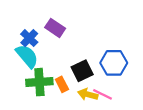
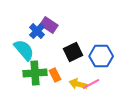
blue cross: (29, 38) -> (37, 31), moved
black square: (82, 71) -> (73, 52), moved
pink line: (102, 94) -> (91, 84), turned -54

